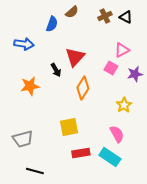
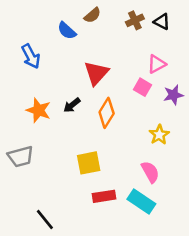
blue semicircle: (52, 24) -> (67, 31), turned 112
blue arrow: (24, 44) -> (31, 56), turned 54
black arrow: (56, 70) -> (72, 105), moved, turned 80
orange star: (30, 86) -> (39, 110), turned 30
gray trapezoid: (23, 139) -> (21, 157), moved
black line: (35, 171) -> (45, 219), turned 36

